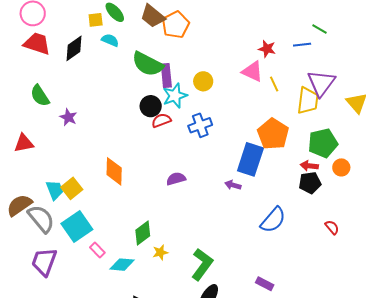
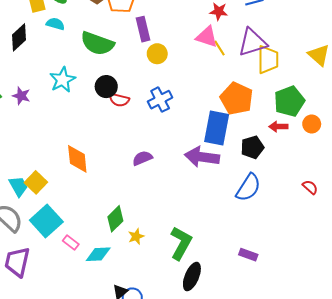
purple rectangle: (166, 75) -> (143, 29), moved
purple triangle: (321, 83) -> (252, 42), moved, turned 44
yellow line: (274, 84) -> (220, 48), moved
cyan star: (175, 96) -> (62, 80), moved
purple star: (68, 117) -> (21, 96), moved
red semicircle: (161, 120) -> (119, 100), turned -138
black pentagon: (310, 183) -> (252, 147), moved
purple arrow: (233, 185) -> (202, 157), size x2.0

